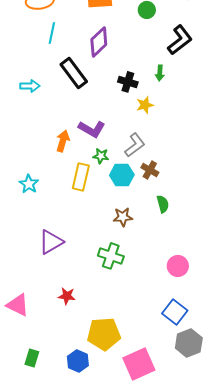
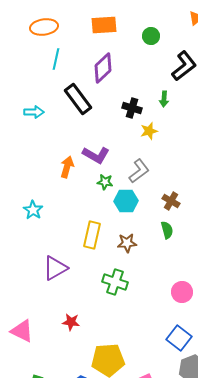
brown cross: (150, 170) -> (171, 201), moved
yellow rectangle: (81, 177) -> (92, 235), moved

